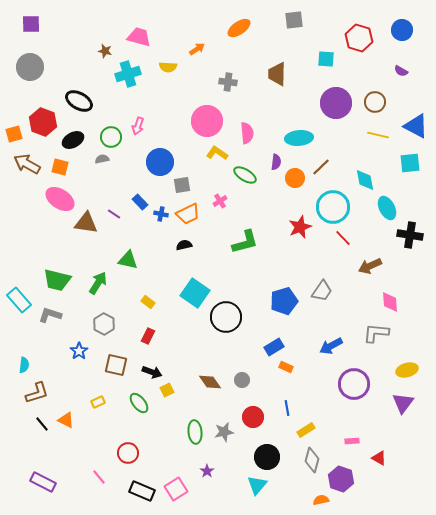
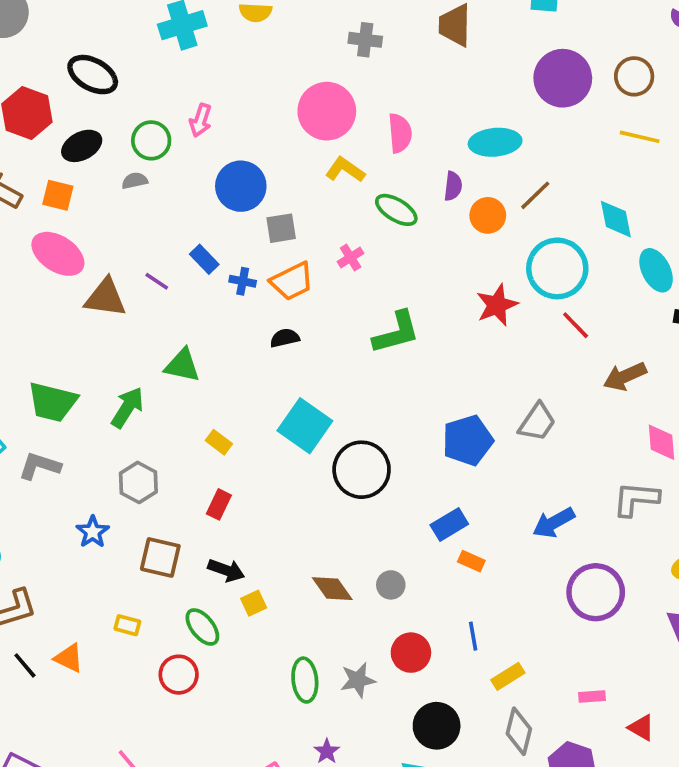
yellow rectangle: (98, 402) -> (127, 625), turned 40
red circle: (128, 453) -> (179, 675), moved

